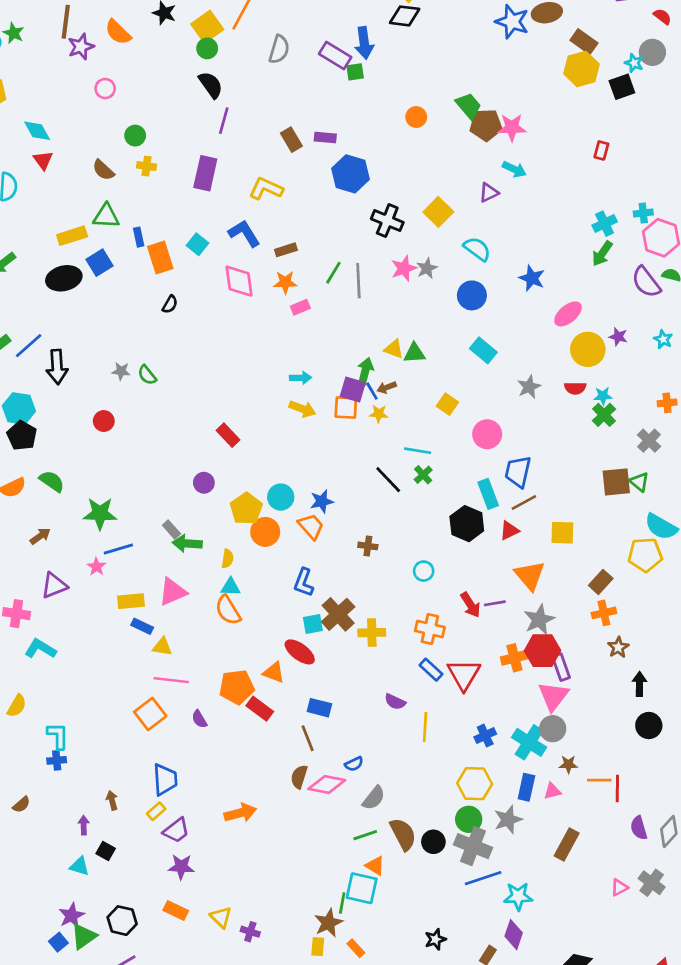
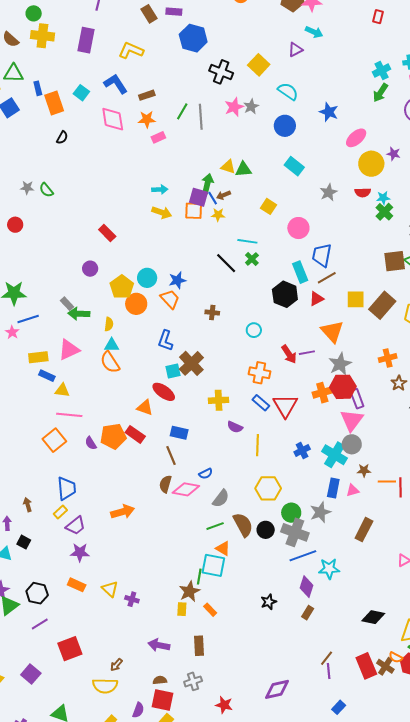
yellow cross: (147, 166) -> (42, 36), size x1.6
brown rectangle: (601, 582) -> (382, 305), moved, size x1.5
yellow cross: (372, 633) -> (219, 400), moved
orange pentagon: (237, 687) -> (113, 436), moved
yellow hexagon: (475, 784) -> (268, 488), moved
purple diamond: (514, 935) -> (306, 587), moved

